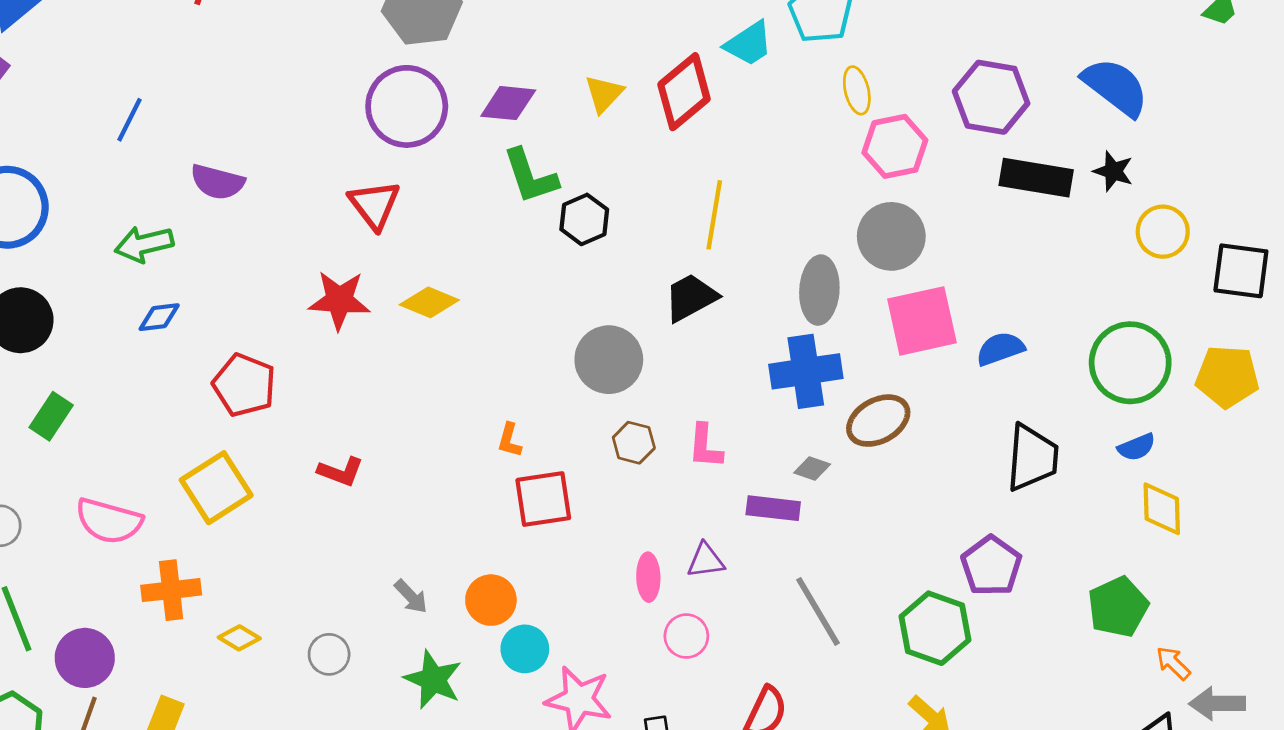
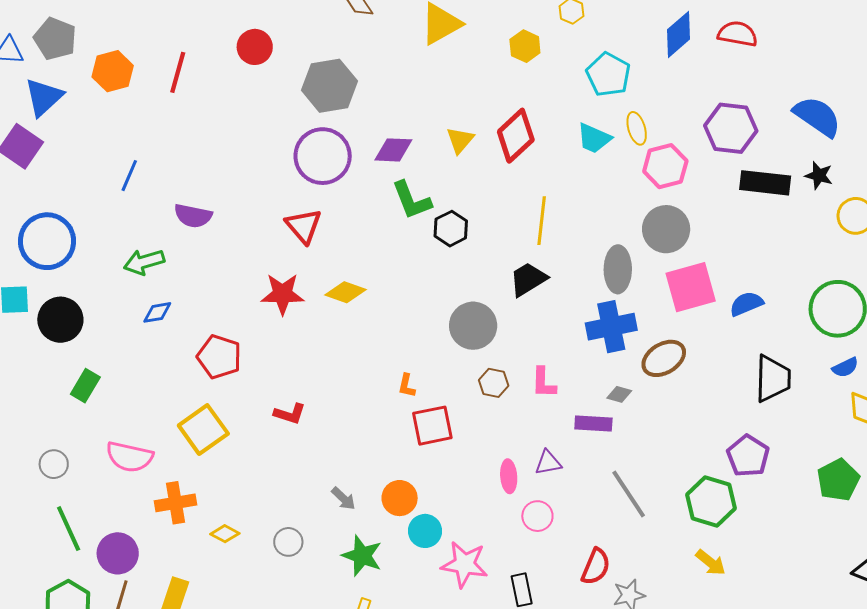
cyan trapezoid: (749, 44) -> (594, 138), moved, turned 60

